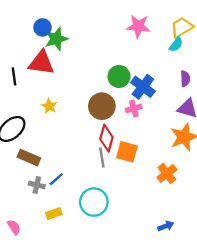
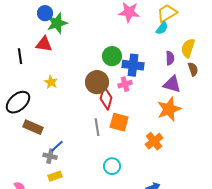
red triangle: (41, 63) -> (44, 44), size x0.7
blue cross: (143, 87) -> (133, 65), turned -30
red diamond: (106, 138) -> (106, 98), moved
gray cross: (37, 185) -> (50, 156), moved
cyan circle: (94, 202) -> (112, 166), moved, size x0.7

